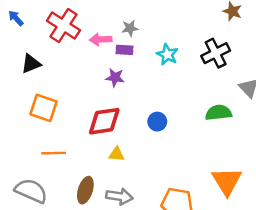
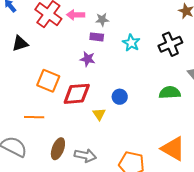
pink arrow: (101, 39) -> (76, 15), moved
orange square: (44, 108) -> (48, 81), moved
yellow triangle: (116, 154) -> (99, 114), moved, turned 48
orange triangle: (227, 181) -> (173, 149), turned -32

